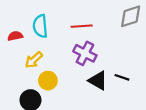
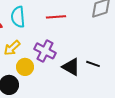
purple cross: (85, 53) -> (45, 51), moved

